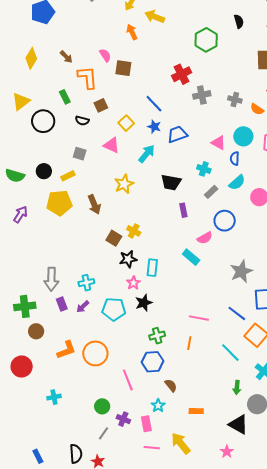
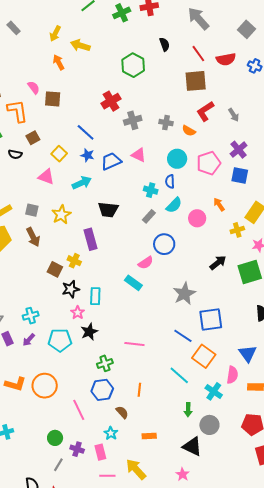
pink triangle: (218, 143) -> (139, 155), moved
gray square: (80, 154) -> (32, 210), moved
cyan arrow: (147, 154) -> (82, 183), turned 30
cyan cross: (204, 169) -> (151, 190), moved
purple rectangle: (183, 210) -> (91, 239), moved, size x1.5
pink line: (199, 318) -> (134, 344), moved
orange line: (189, 343) -> (139, 390), moved
orange L-shape: (66, 350) -> (15, 384), turned 40

